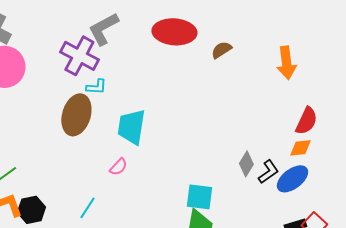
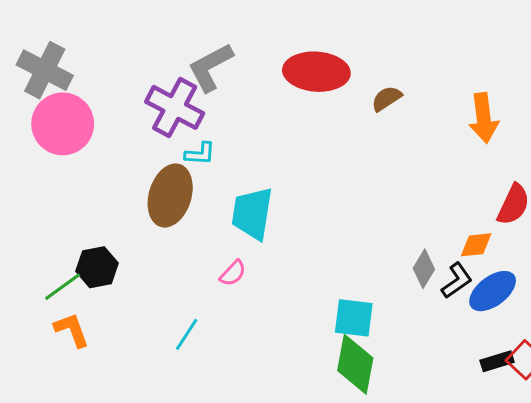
orange diamond: (300, 148) -> (476, 245), moved
black hexagon: (31, 210) -> (97, 267), moved

